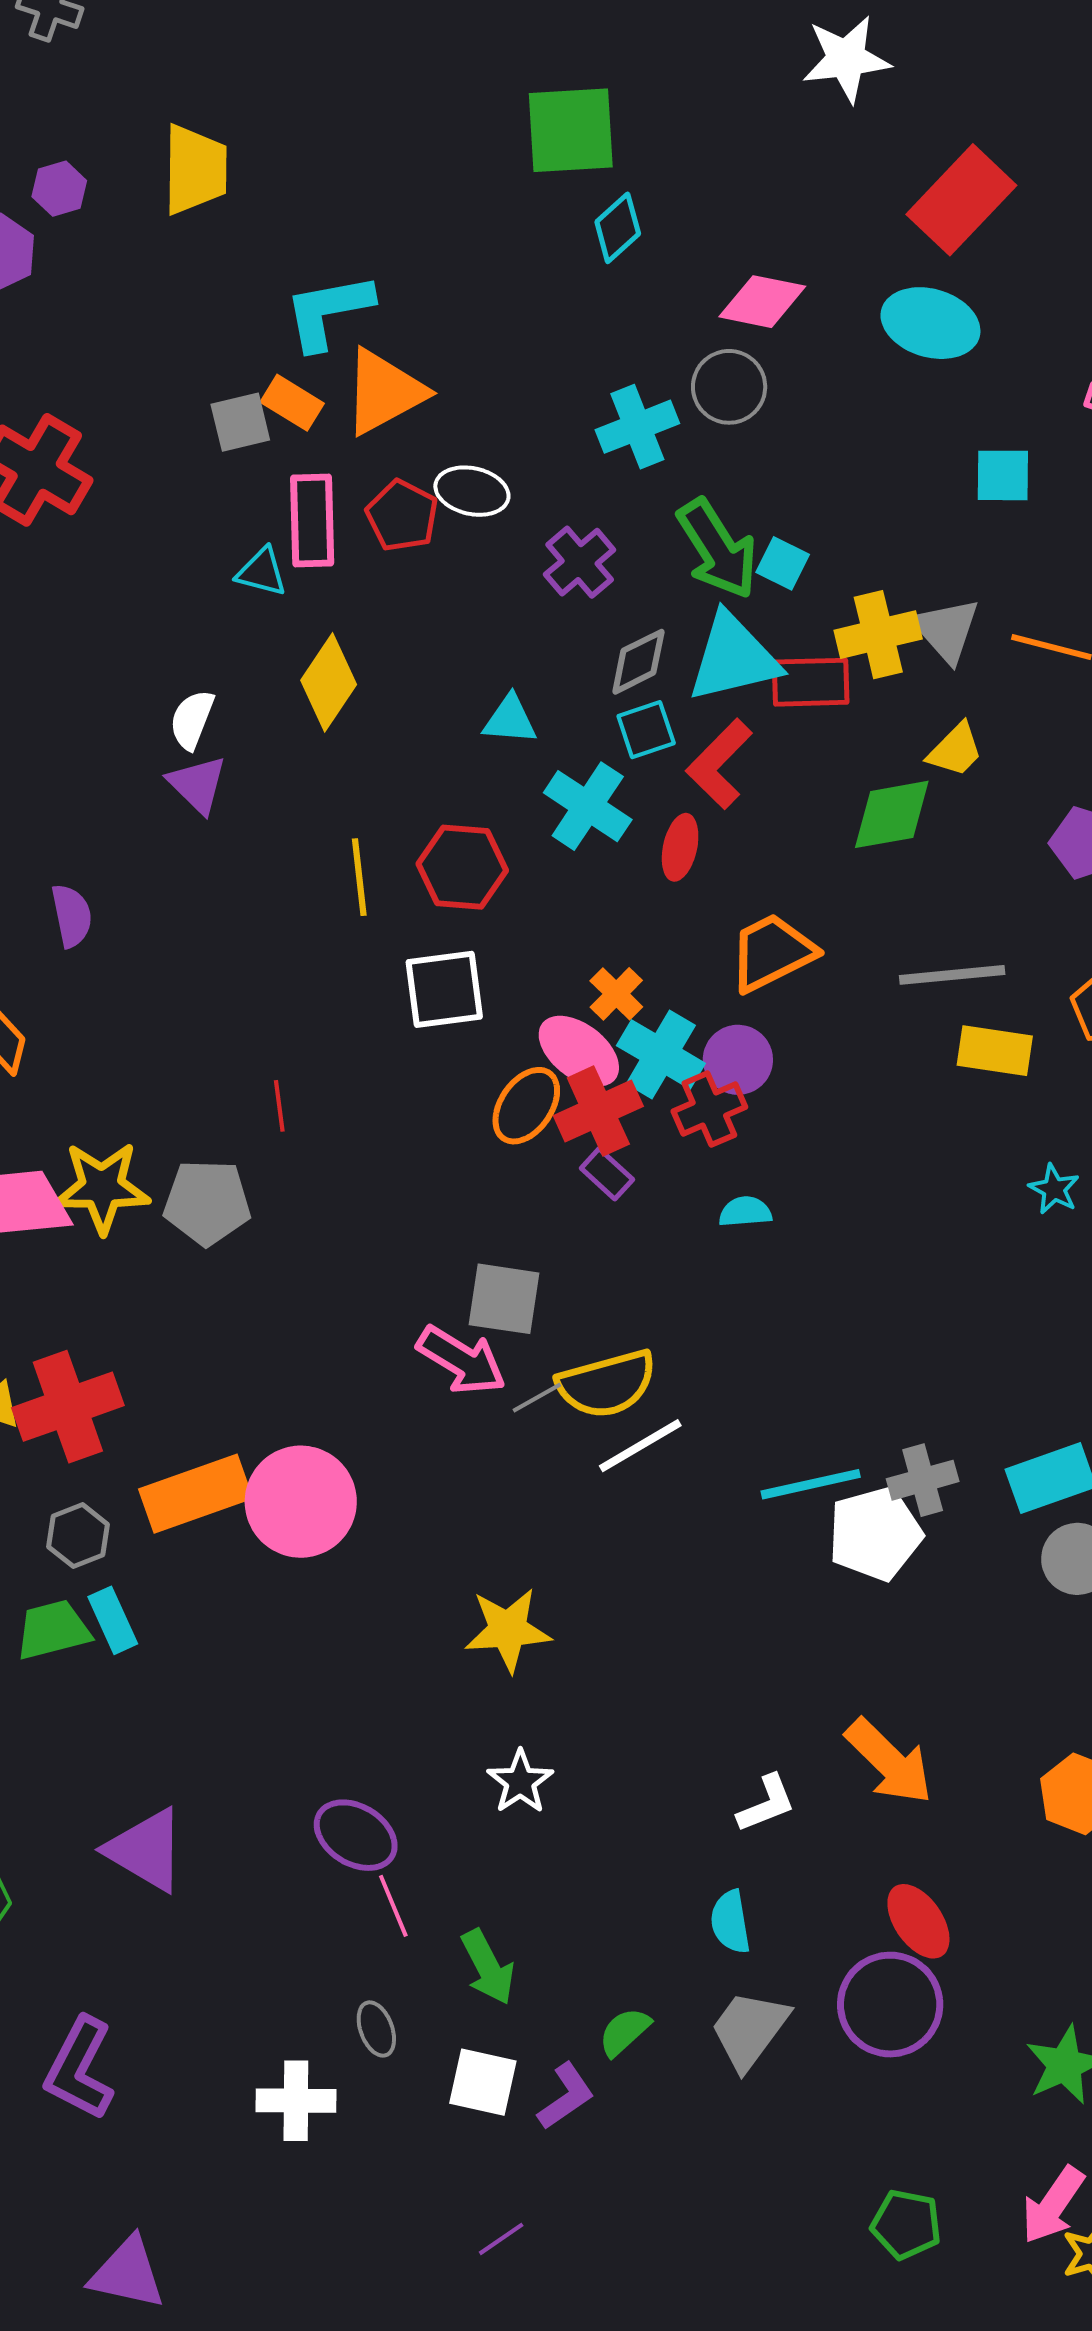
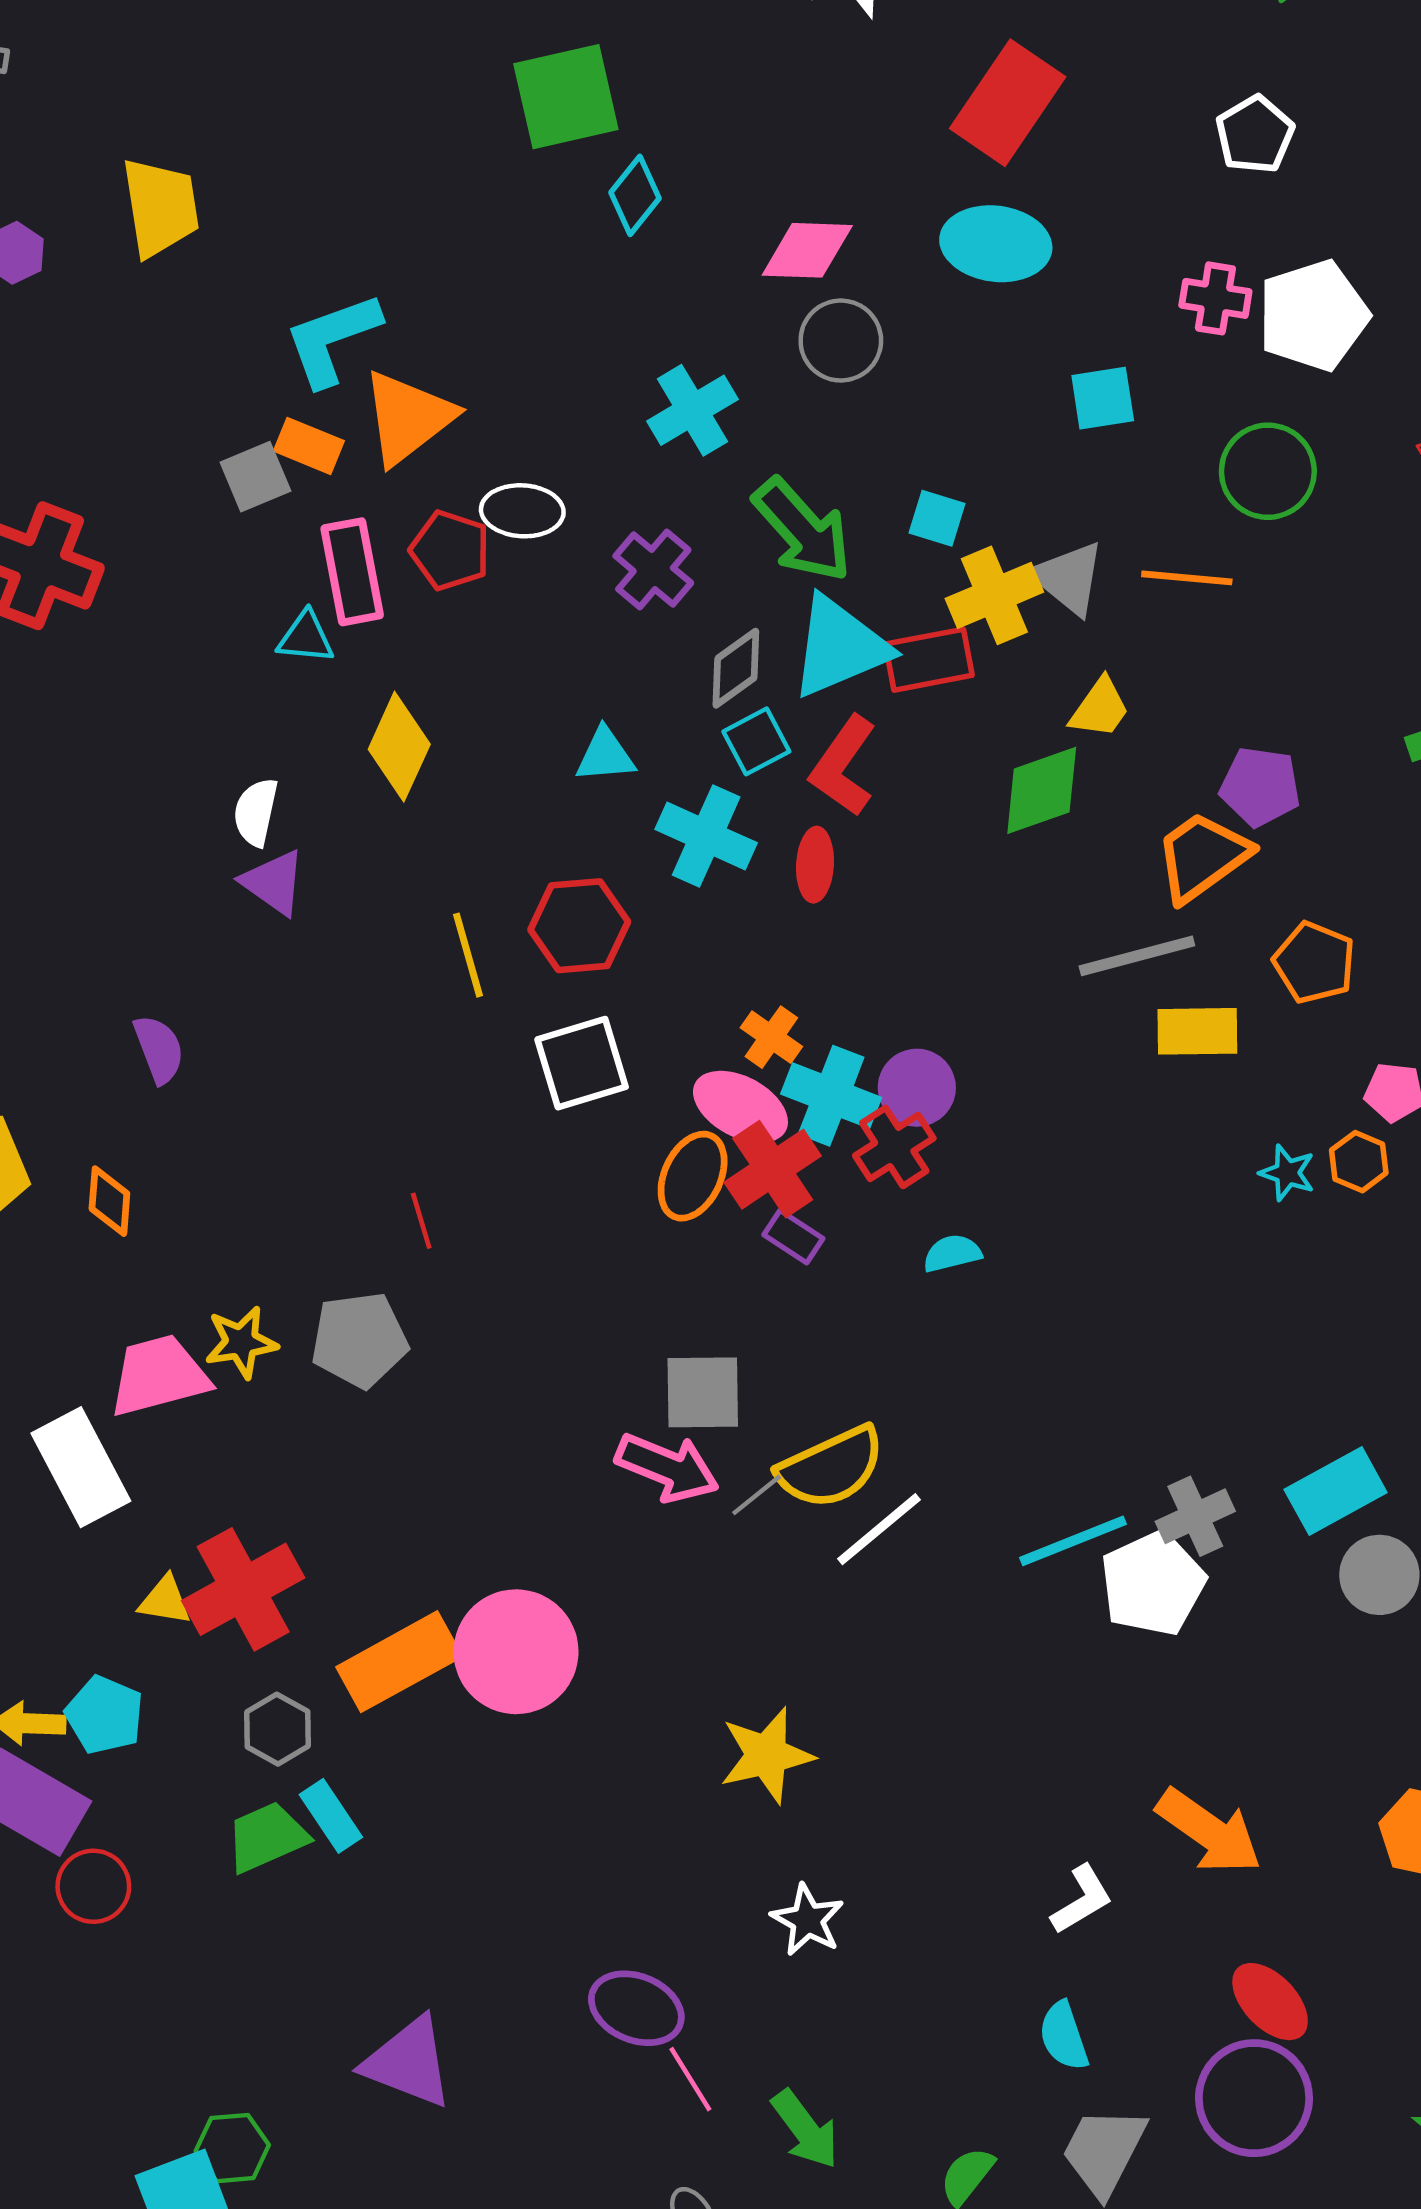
gray circle: (729, 387) -> (841, 341), moved
cyan square: (783, 563) -> (937, 518), moved
orange trapezoid: (772, 952) -> (1202, 857), moved
yellow star: (102, 1187) -> (241, 1342), size x0.7

